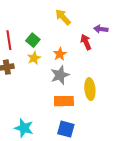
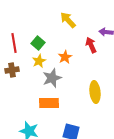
gray star: (60, 75) -> (52, 78), moved
orange rectangle: (64, 101) -> (49, 103), moved

